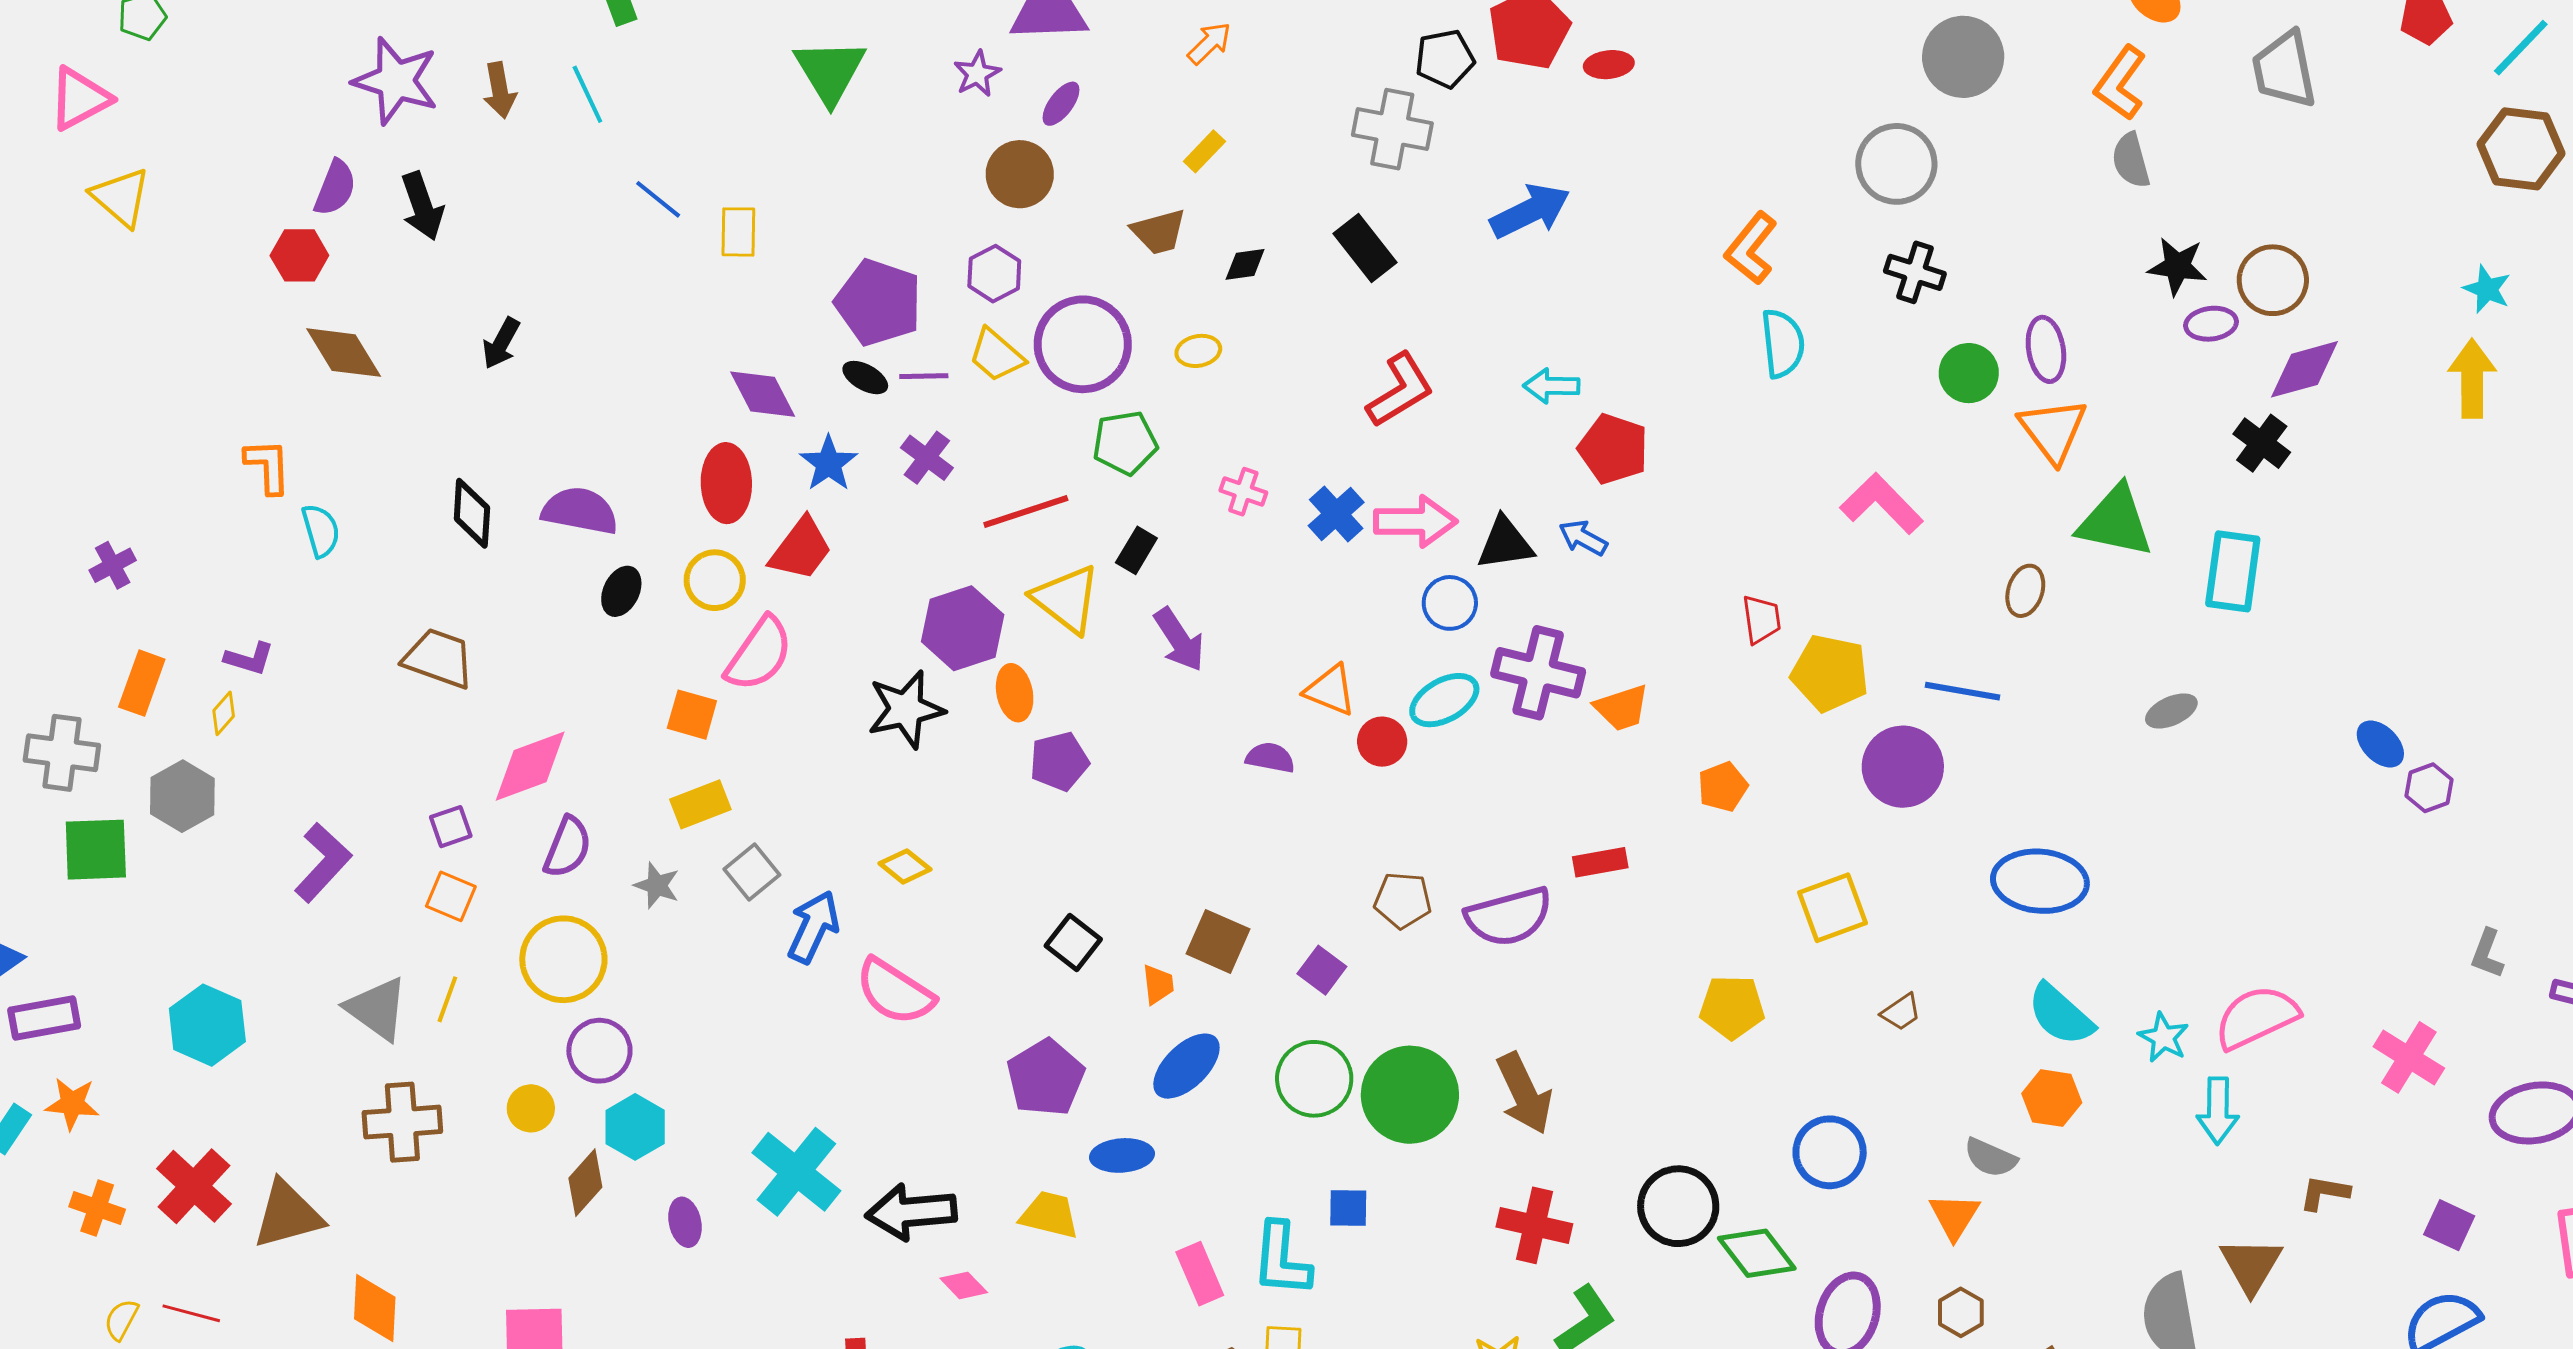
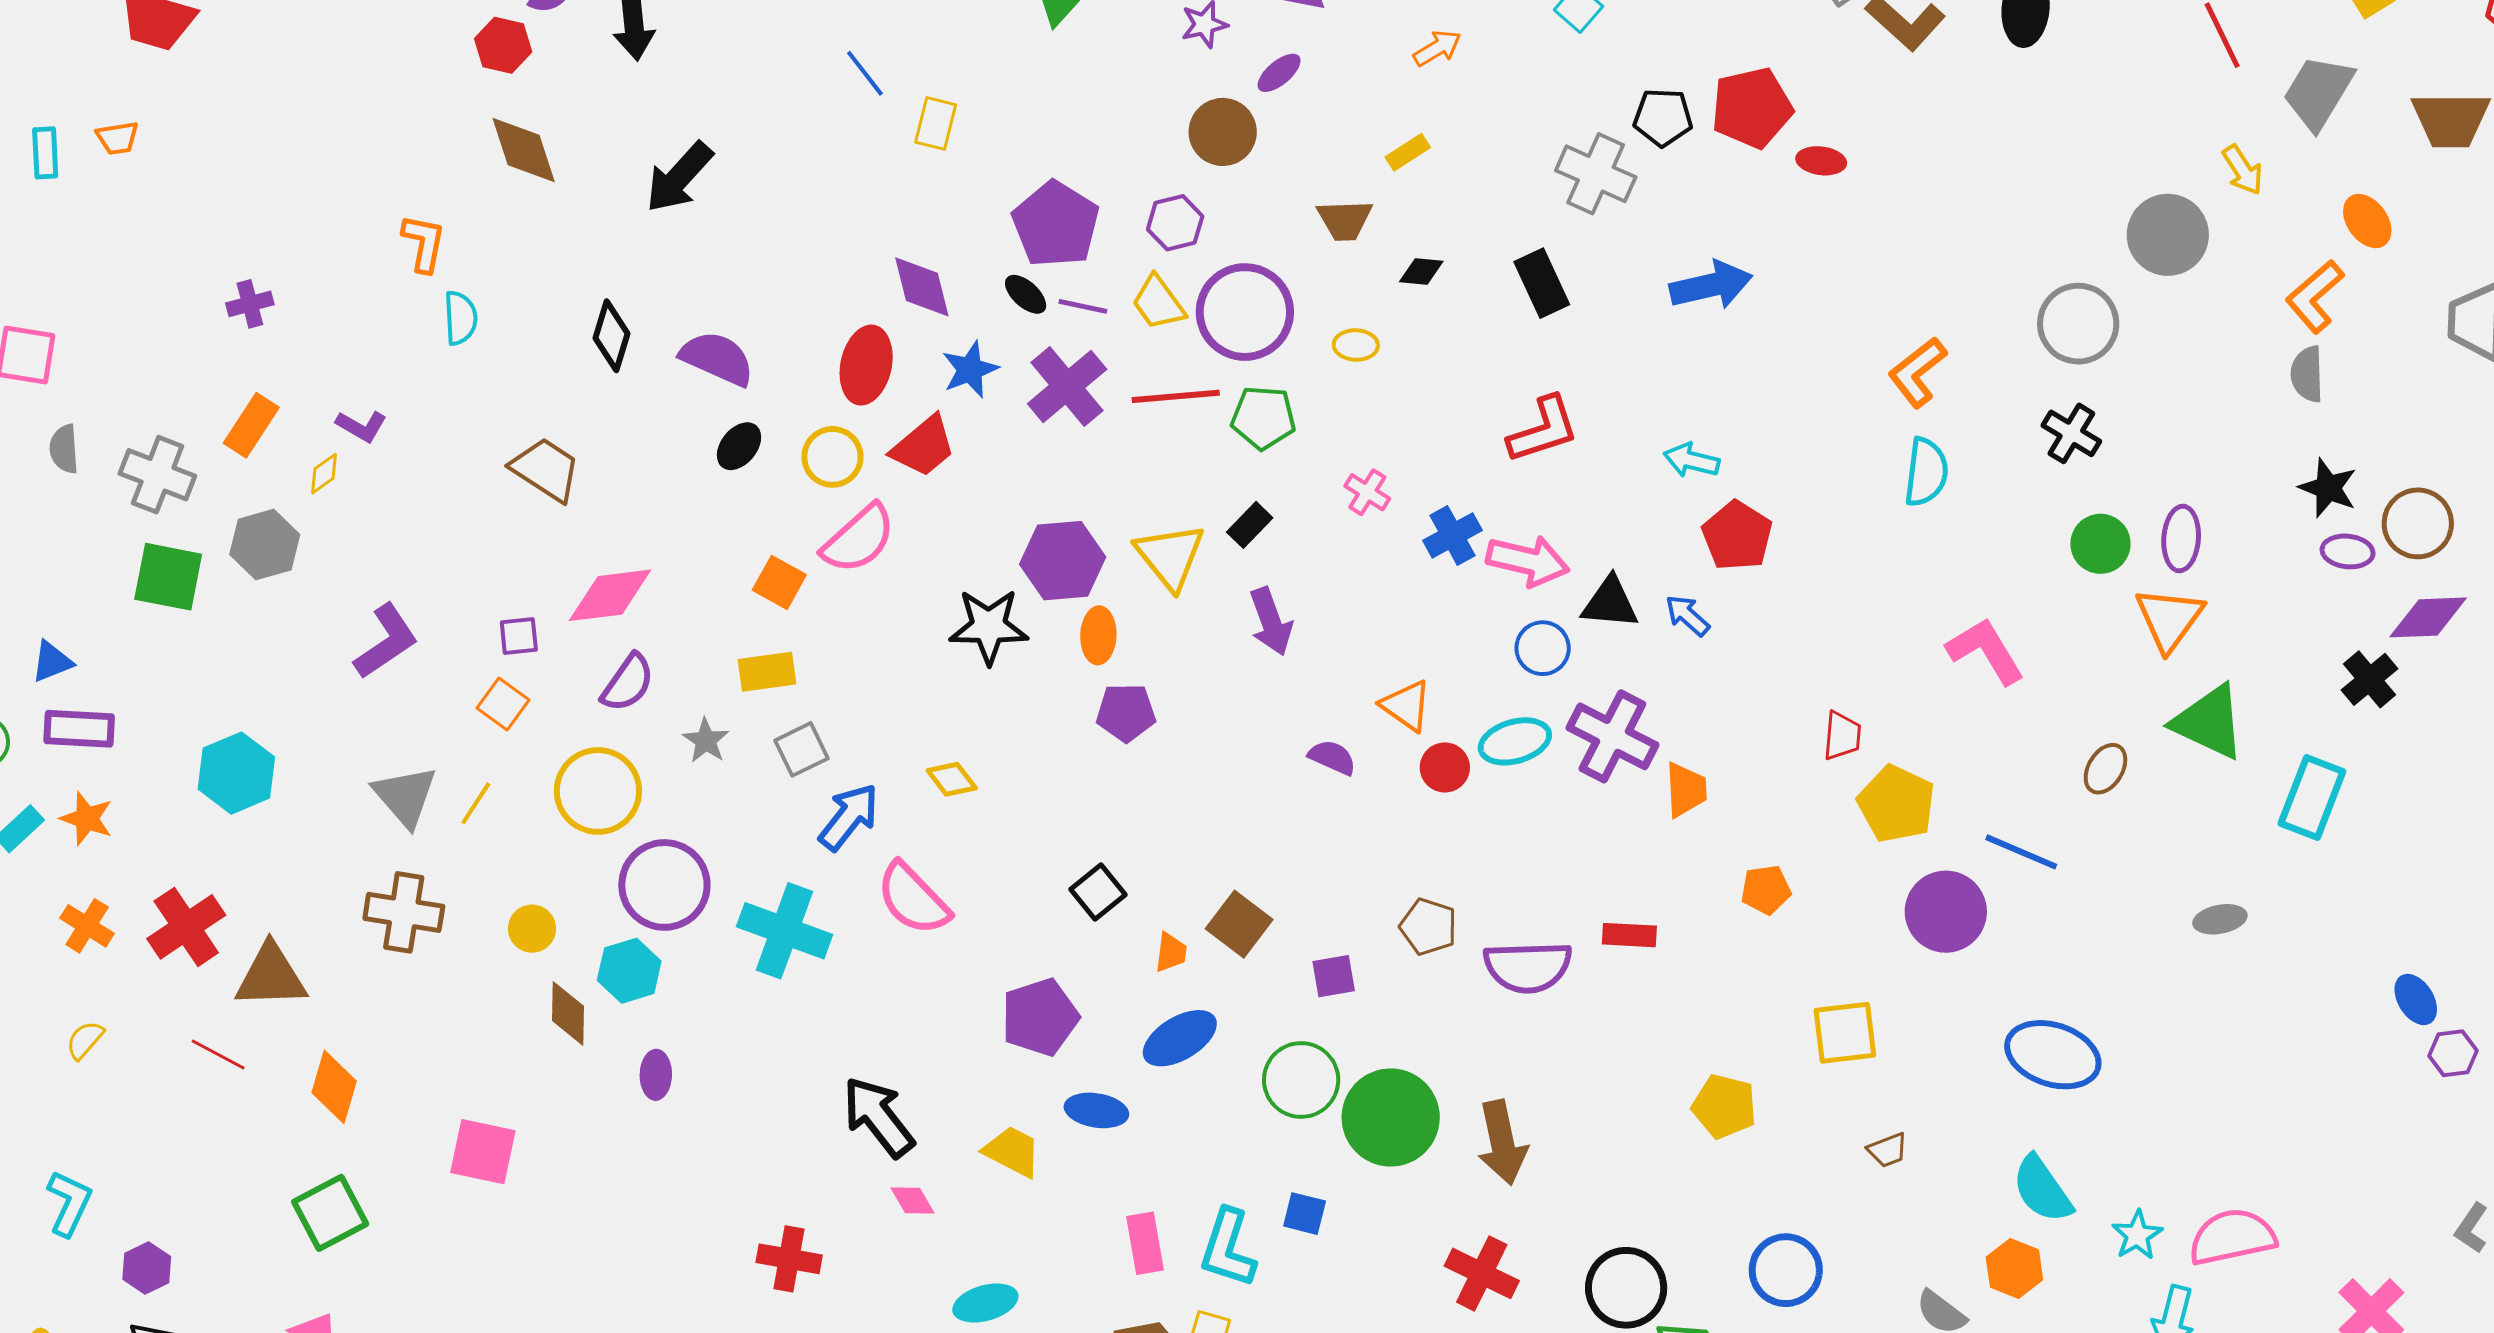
black arrow: (501, 343) -> (679, 177), size x1.5
purple cross: (927, 458) -> (1067, 386), size x1.5
red line: (1026, 512) -> (1176, 396), moved
orange trapezoid: (1622, 708) -> (1686, 790), turned -88
purple square: (1322, 970) -> (1334, 976), turned 30
purple circle: (599, 1051) -> (664, 885), moved, size x1.4
cyan cross: (796, 1172) -> (784, 931), moved, turned -32
brown diamond: (585, 1183) -> (568, 1013), turned -54
black arrow: (911, 1212) -> (878, 1117), turned 44
red line: (191, 1313) -> (218, 1055), moved

